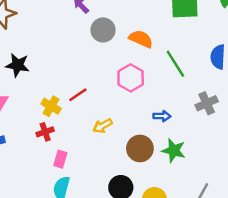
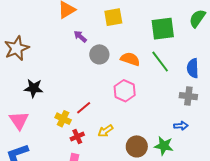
green line: (175, 64) -> (160, 62), moved
gray cross: (207, 103) -> (188, 96), moved, turned 36
blue arrow: (162, 116) -> (181, 126), moved
red cross: (45, 132) -> (77, 136), moved

